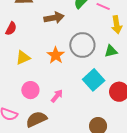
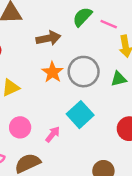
orange star: (56, 55) -> (52, 72), moved
cyan square: (94, 80) -> (80, 115), moved

